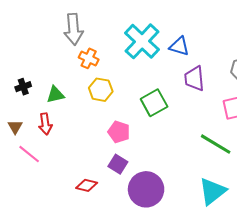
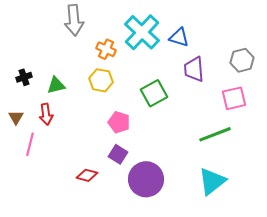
orange cross: (89, 58) -> (106, 49), moved
green line: (216, 144) -> (215, 134), turned -52
pink line: (29, 154) -> (30, 144), turned 65

